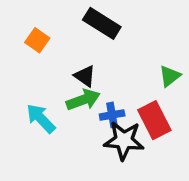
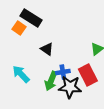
black rectangle: (102, 23) -> (31, 18), moved
green arrow: (83, 100) -> (51, 81), moved, turned 132

